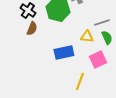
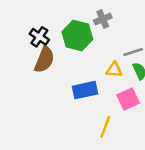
brown semicircle: (32, 29) -> (44, 60), size x1.5

